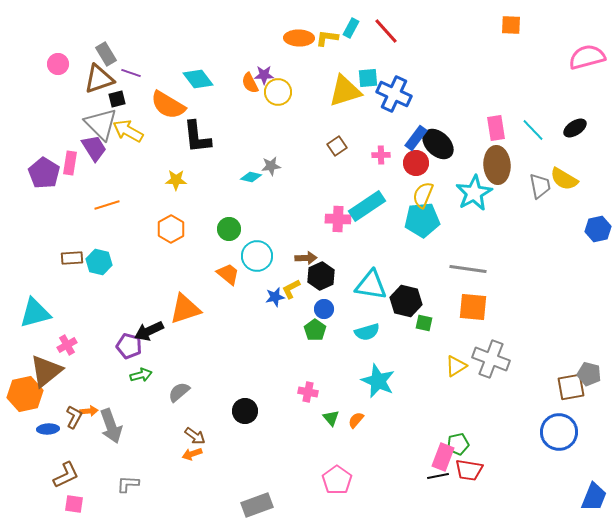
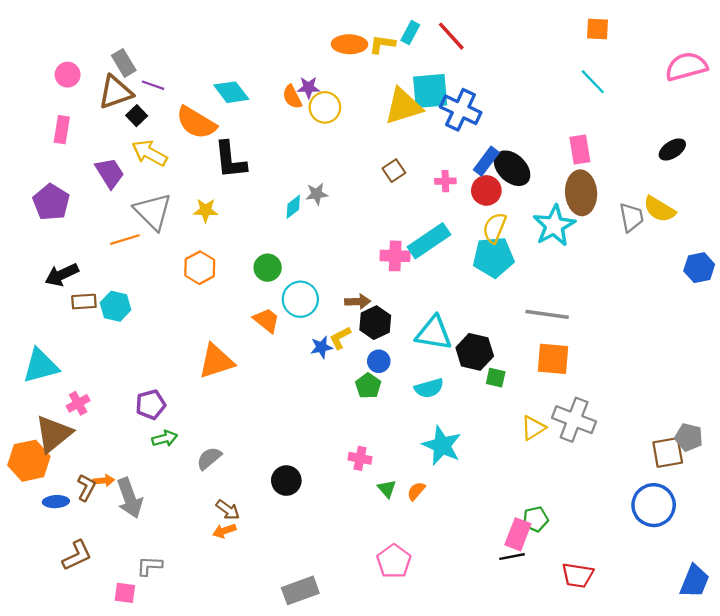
cyan square: (368, 78) -> (430, 91), size x1.6
black square: (117, 99) -> (137, 116), turned -30
gray triangle: (101, 124) -> (153, 211), moved
cyan line: (533, 130) -> (593, 82), moved
pink rectangle: (70, 163) -> (62, 130), moved
cyan diamond: (251, 177) -> (293, 207), turned -50
black arrow: (149, 331) -> (62, 275), moved
purple pentagon: (129, 346) -> (151, 405), turned -30
red trapezoid: (469, 470) -> (578, 575), moved
pink square: (74, 504) -> (125, 593), moved

